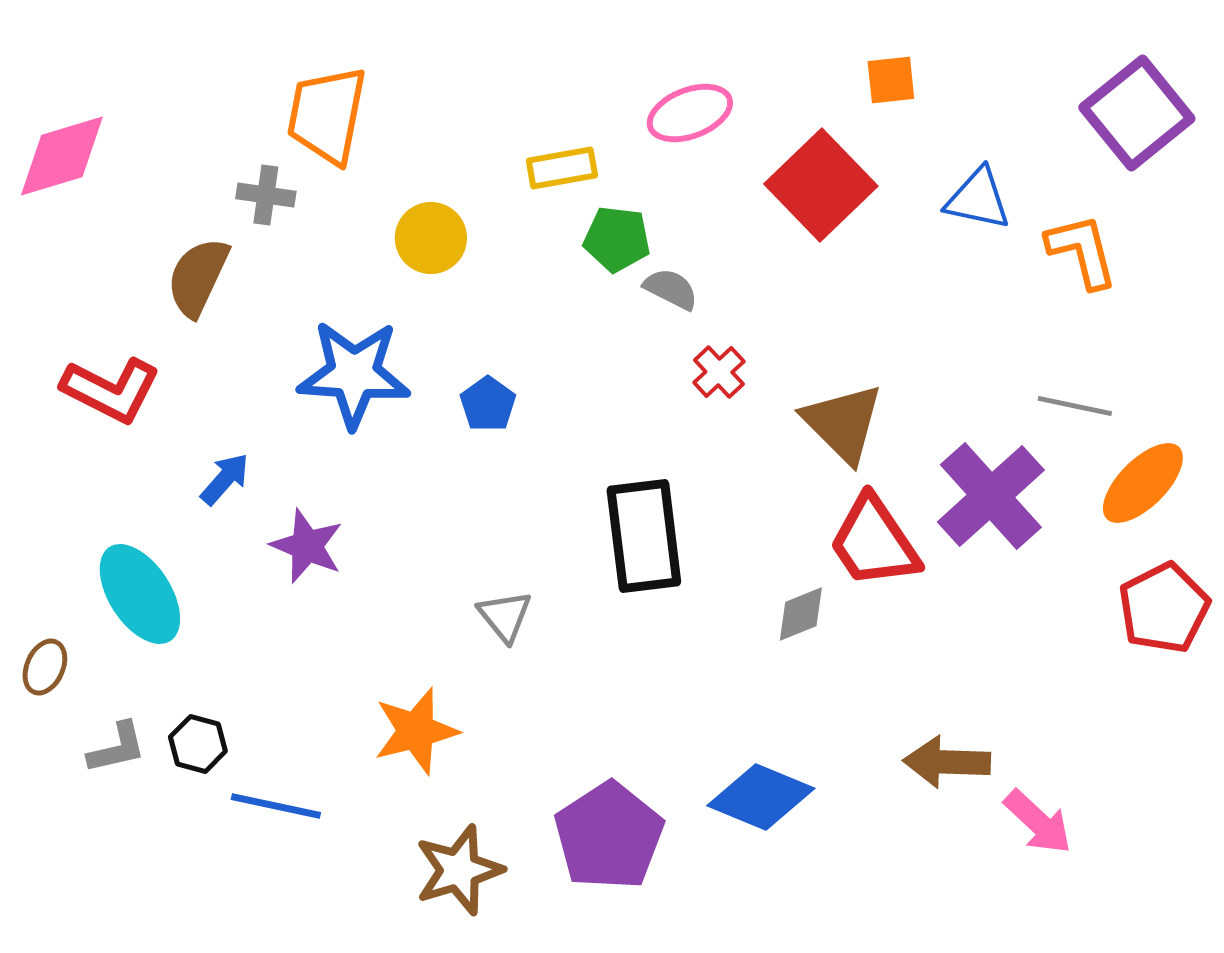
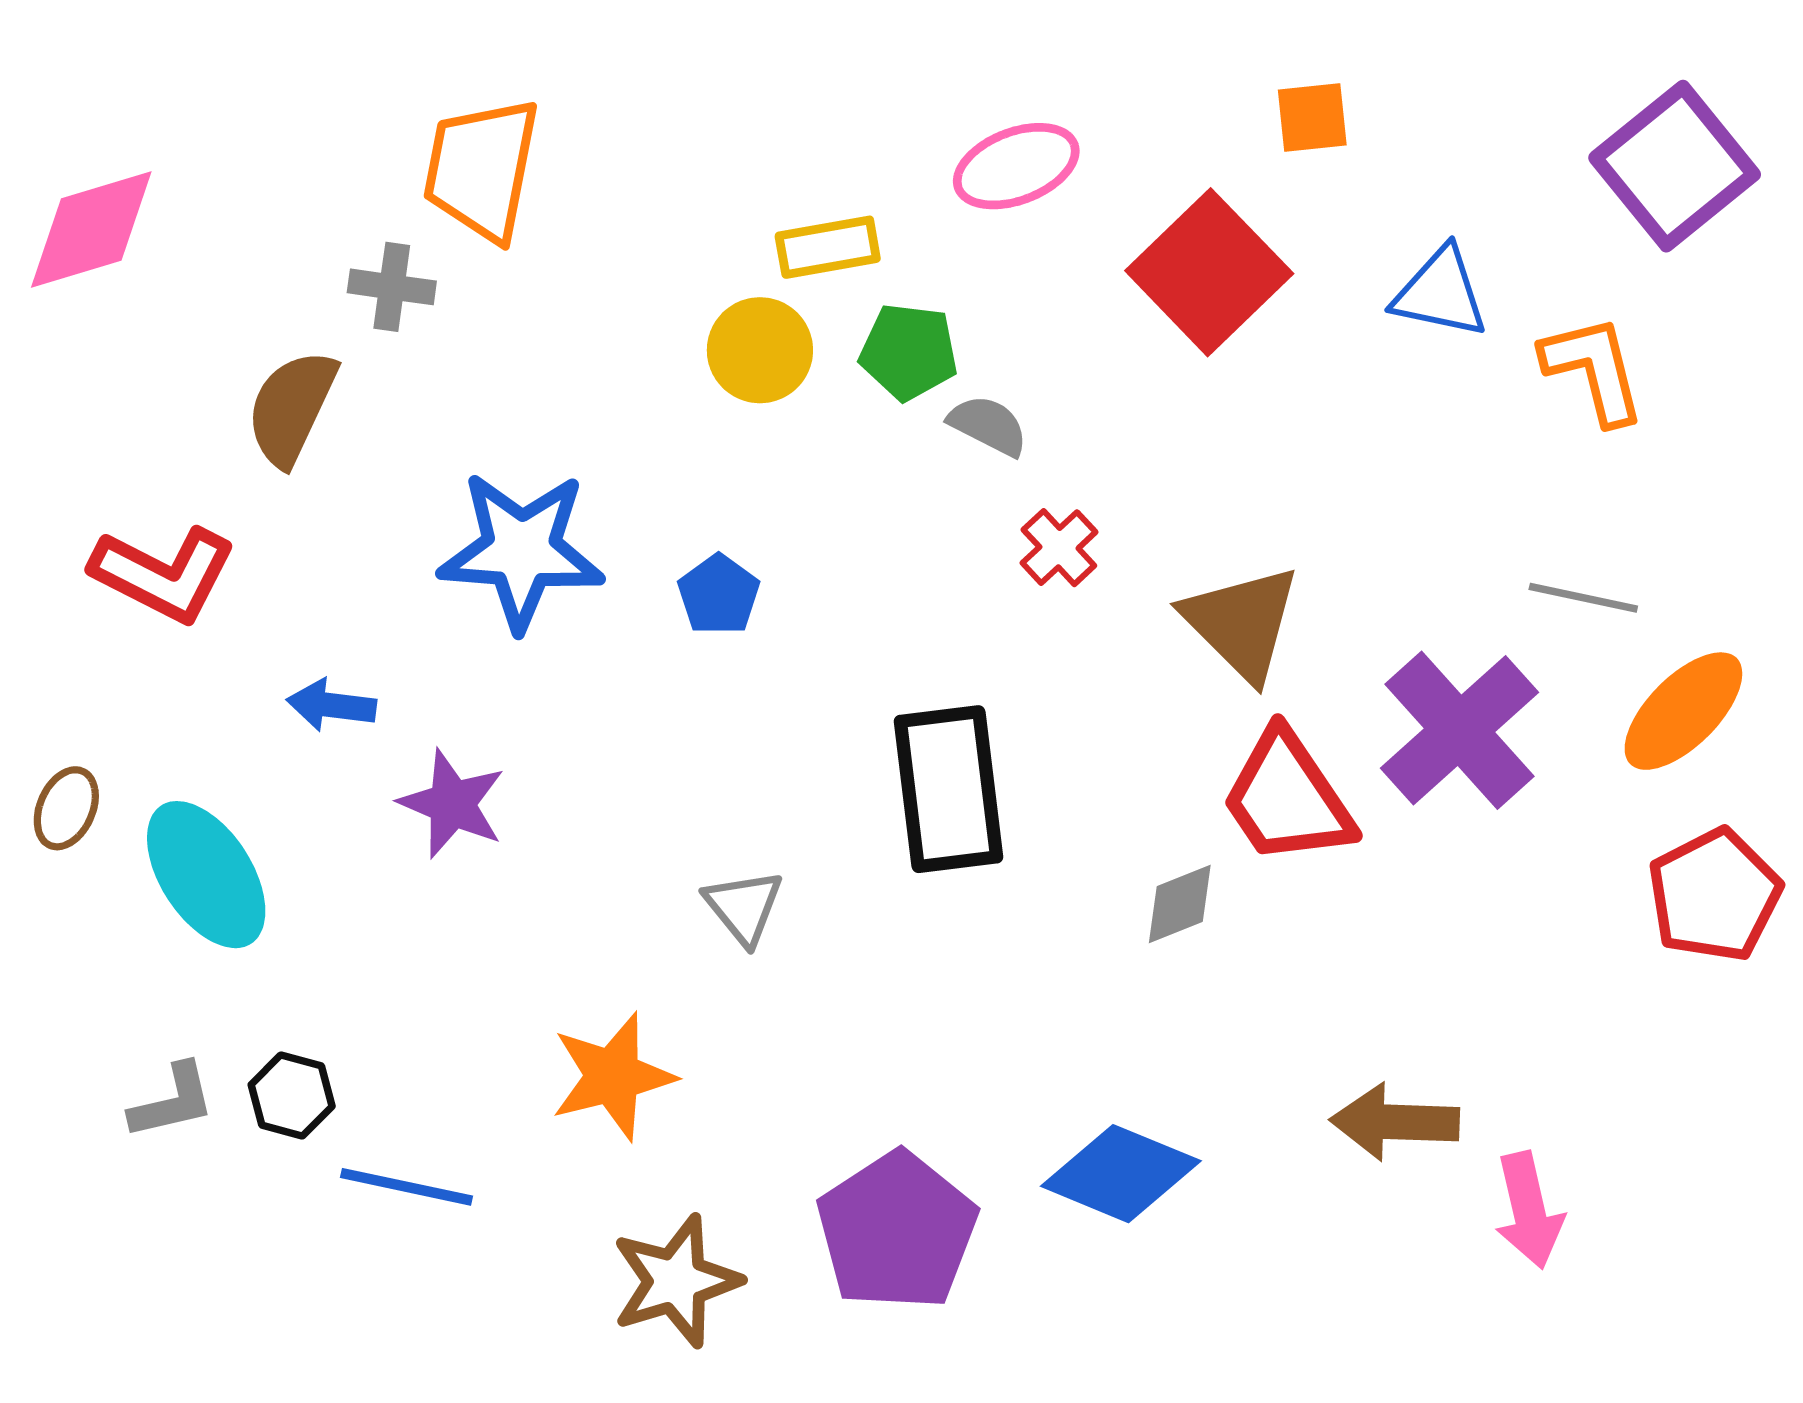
yellow circle: (431, 238) -> (760, 350), moved
blue arrow: (225, 479) -> (331, 705), turned -124
brown ellipse: (45, 667) -> (66, 808), moved
pink arrow: (1038, 822) -> (1529, 1210), turned 34

